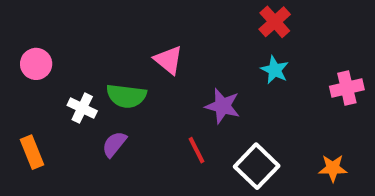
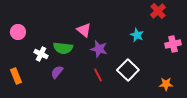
red cross: (275, 22) -> (158, 11), moved
purple star: (223, 106) -> (99, 49), moved
white square: (257, 166) -> (128, 70), moved

